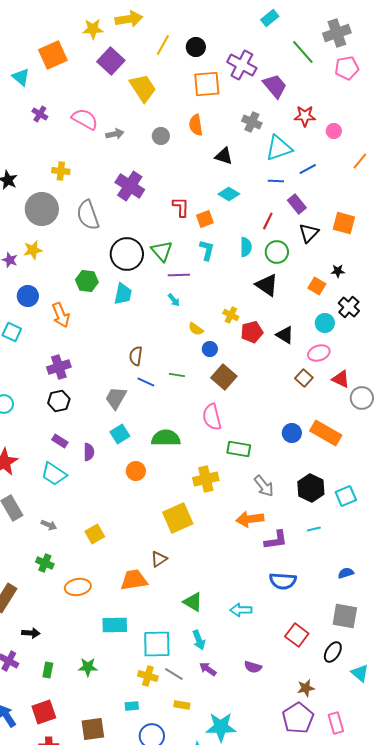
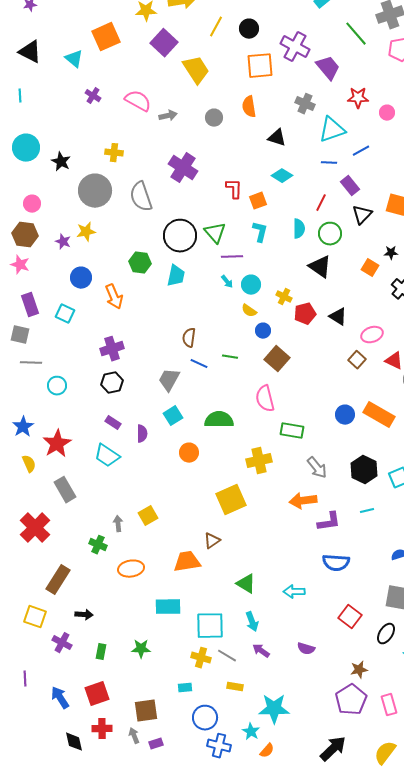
cyan circle: (325, 323) -> (251, 285), moved
gray arrow: (49, 525) -> (118, 524), moved, turned -119

